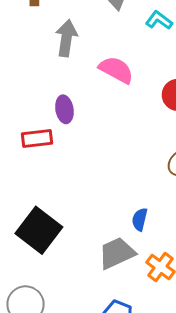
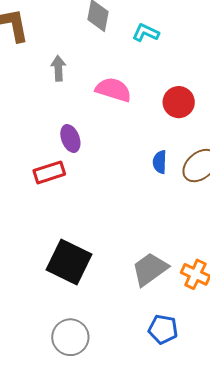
gray arrow: (66, 38) -> (58, 68), size x0.7
blue semicircle: (140, 219) -> (160, 162), moved

